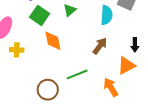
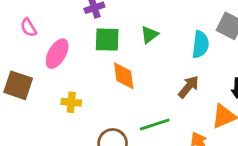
green square: (40, 15) -> (107, 40), turned -36
yellow cross: (17, 50) -> (71, 102), moved

